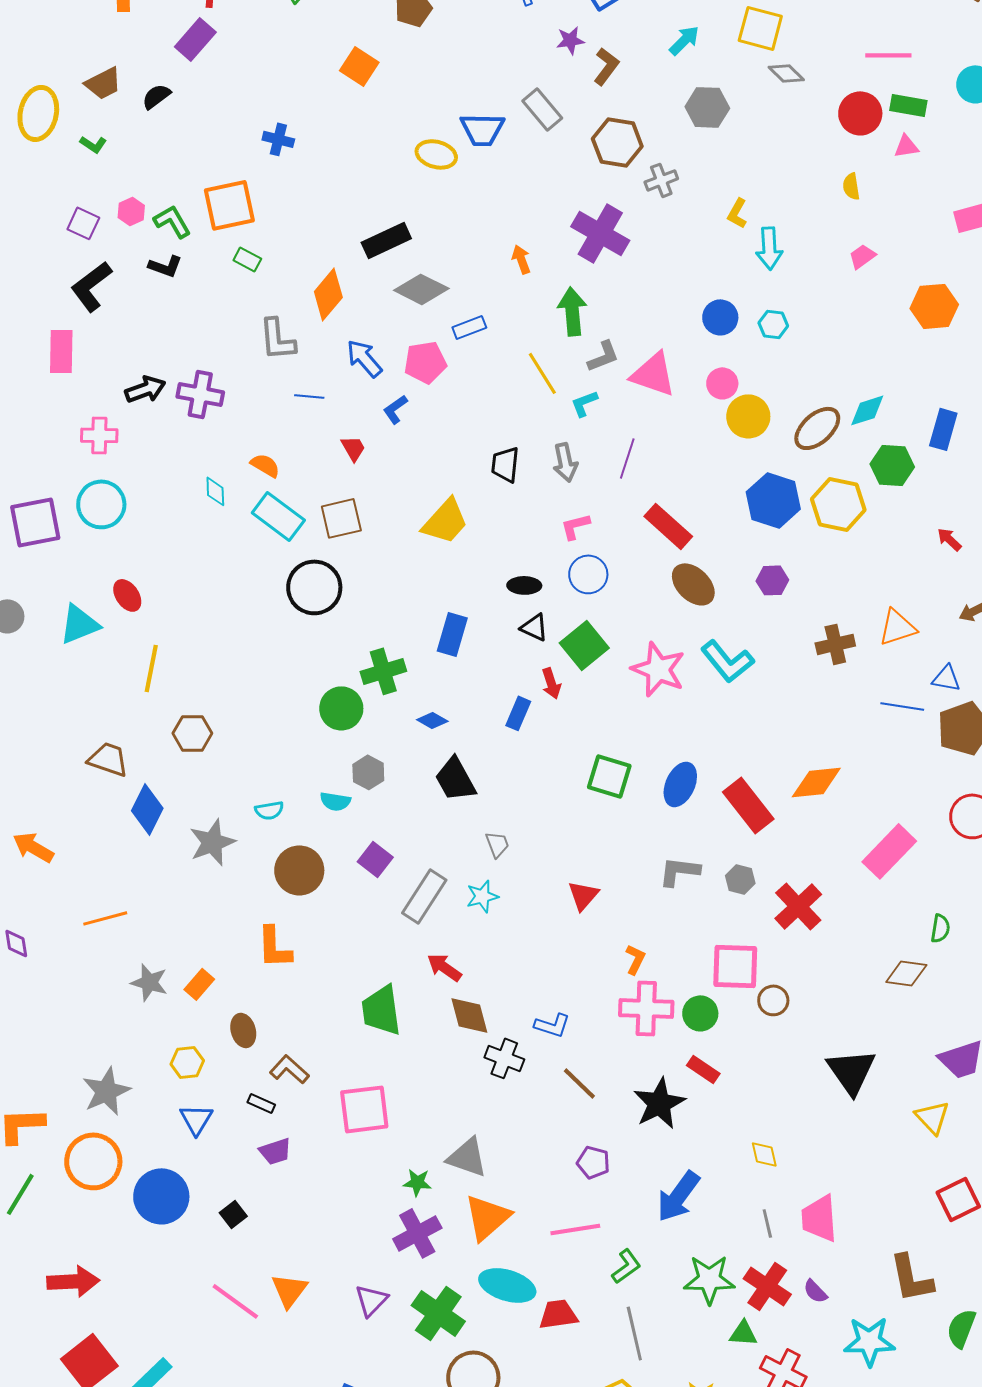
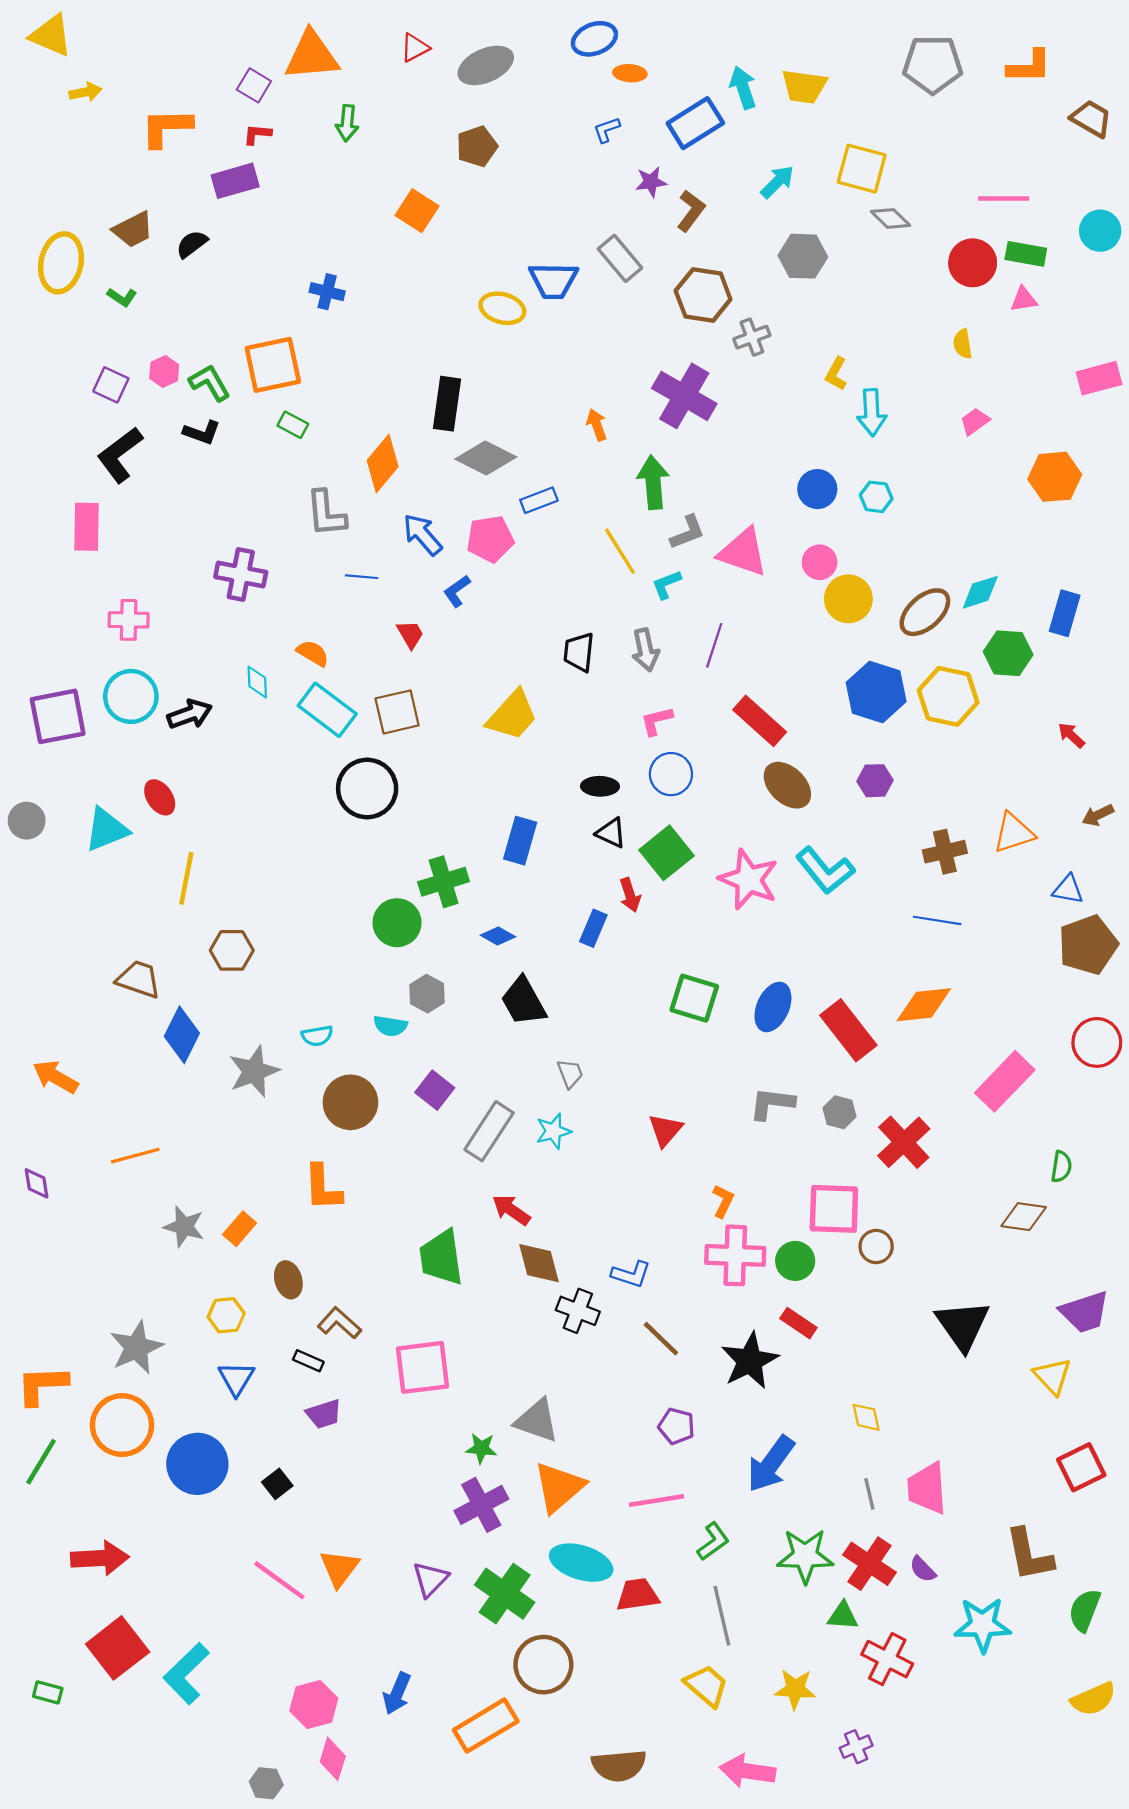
purple rectangle: (195, 39) -> (235, 181), turned 33
black rectangle: (386, 240) -> (447, 404), turned -57
black arrow: (145, 389) -> (190, 714), moved
blue line: (902, 706) -> (937, 920), moved

